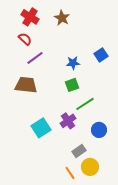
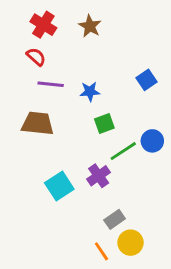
purple line: (35, 58) -> (51, 84), turned 42
blue star: (73, 63) -> (90, 92), moved
blue circle: (99, 130) -> (152, 141), moved

